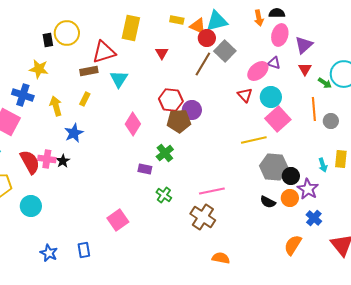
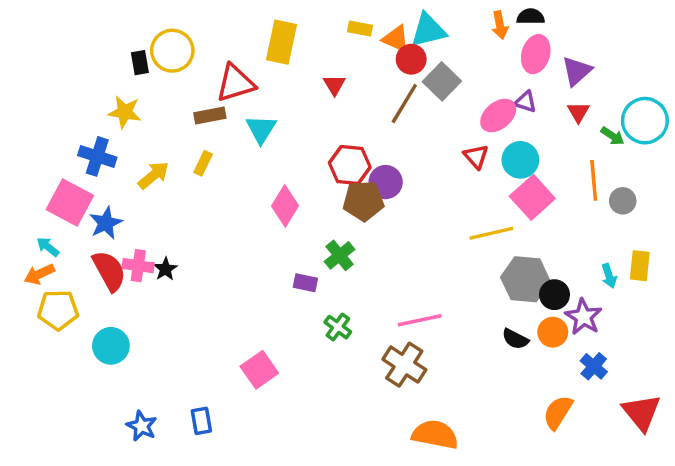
yellow arrow: (56, 106) -> (154, 175), turned 66
blue star: (74, 133) -> (106, 223), moved
orange semicircle: (221, 258) -> (435, 435), size x1.5

